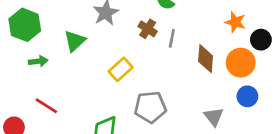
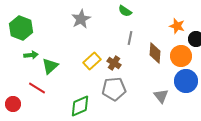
brown cross: (148, 29) -> (114, 63), moved
green triangle: (75, 41) -> (50, 66), moved
blue circle: (247, 96) -> (186, 81), size x1.5

